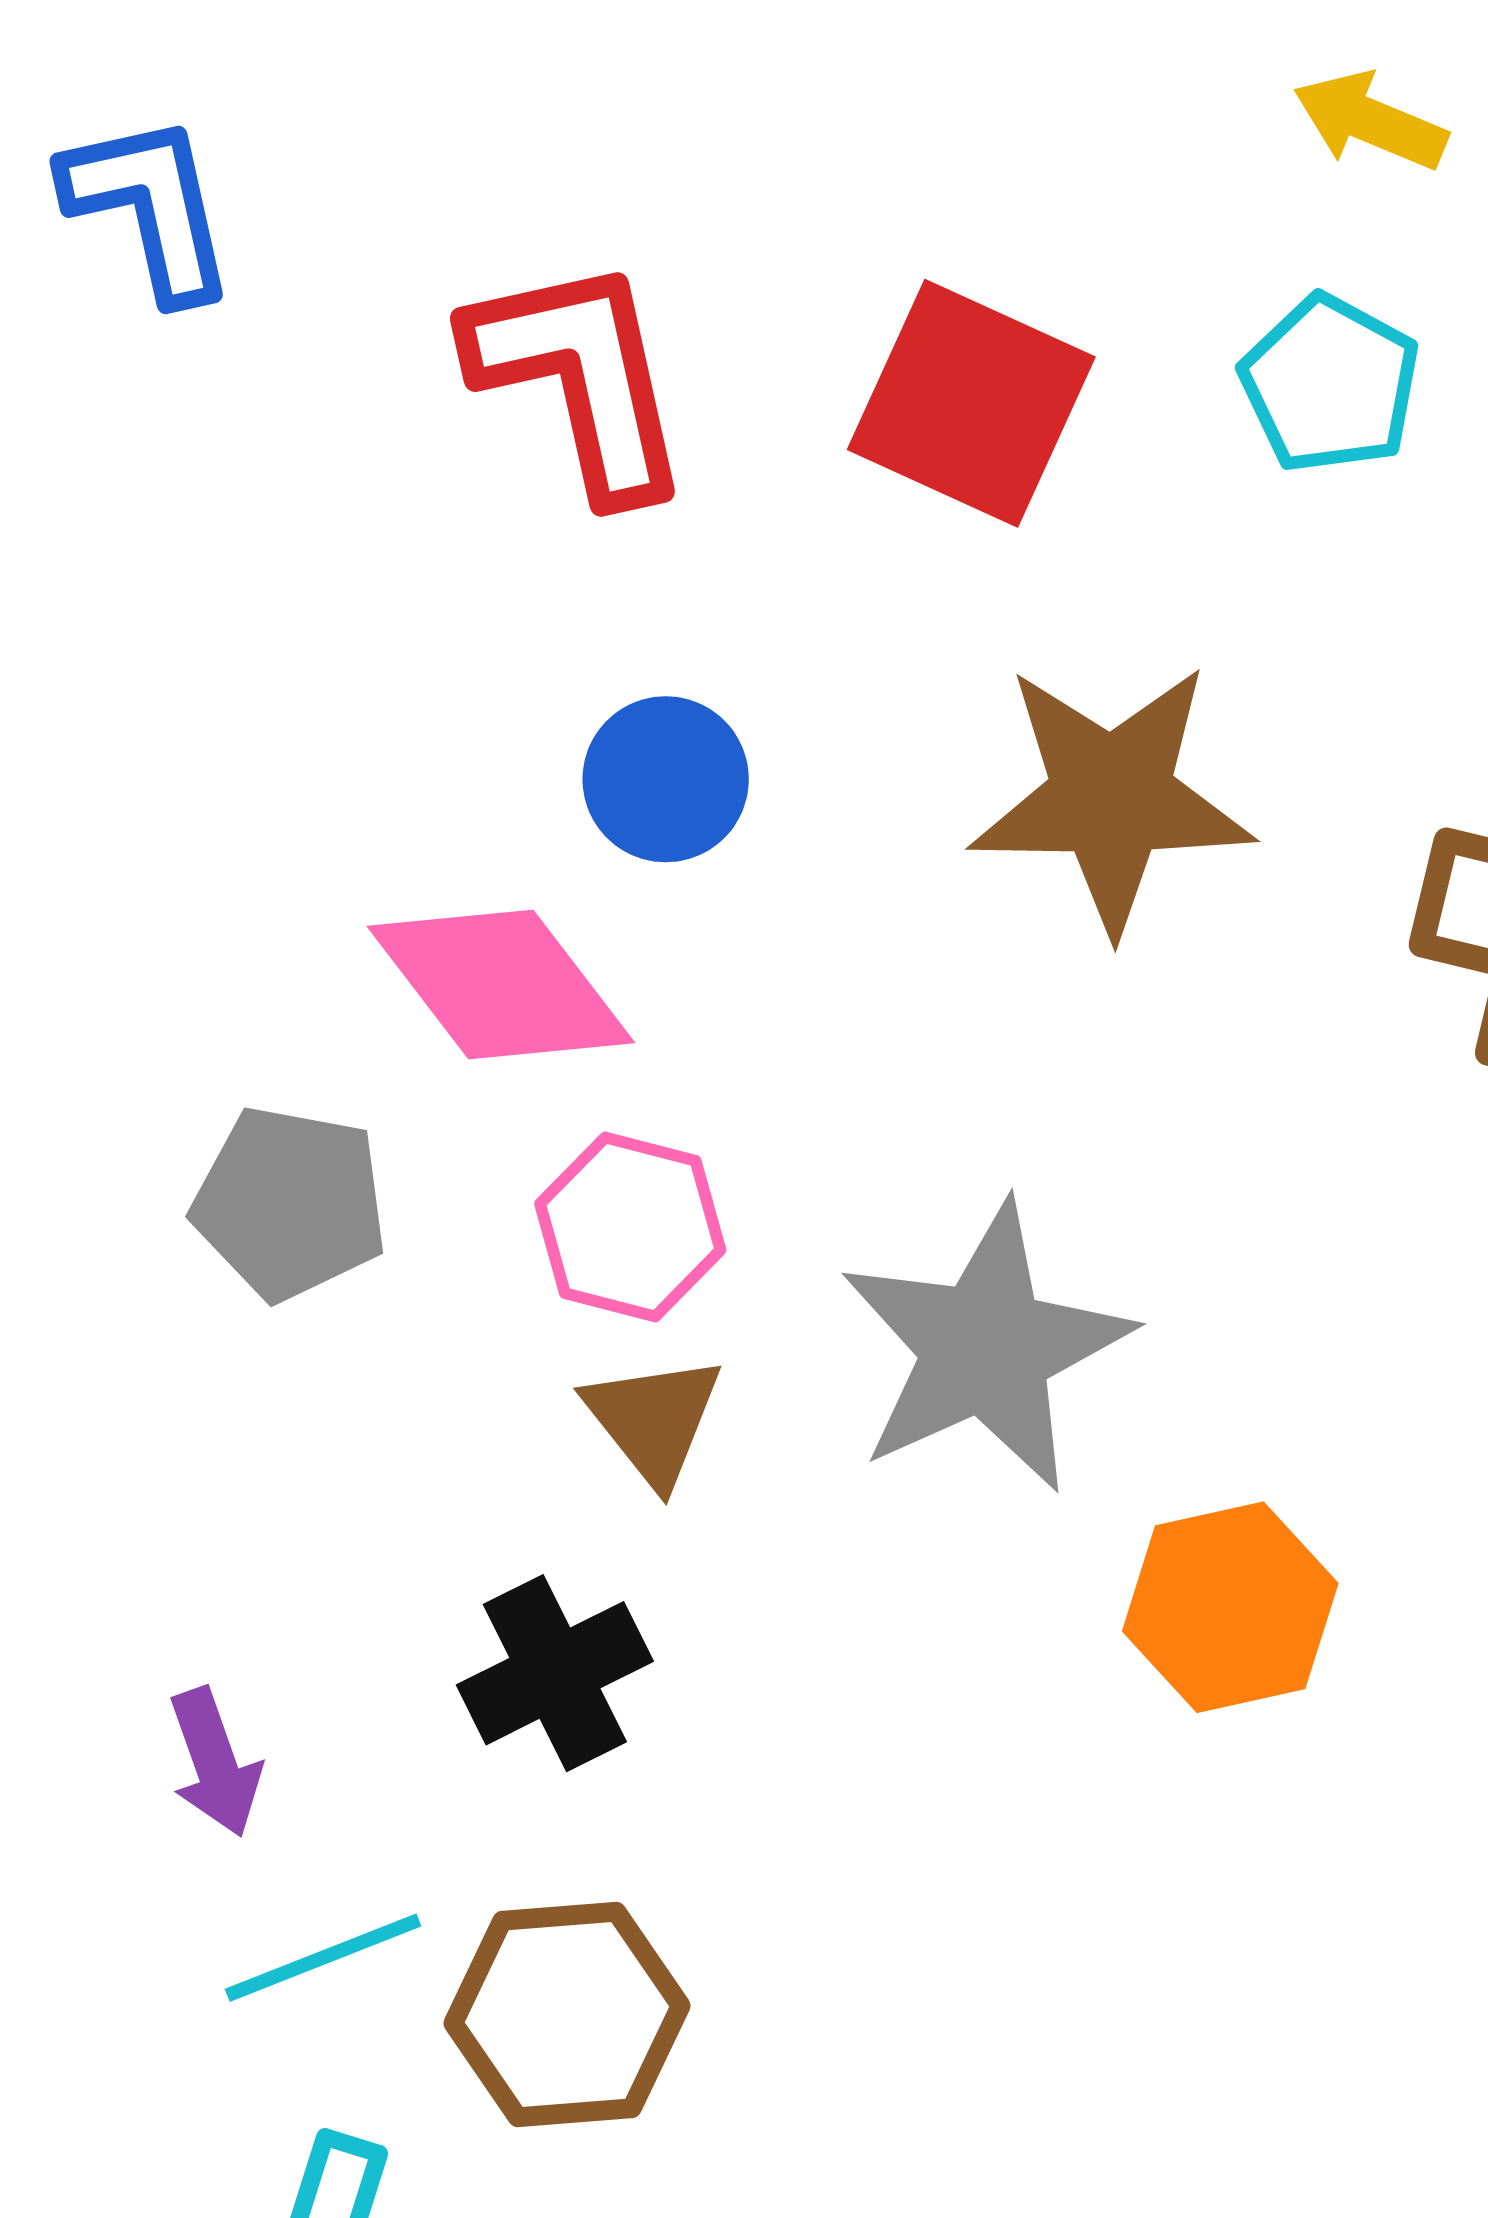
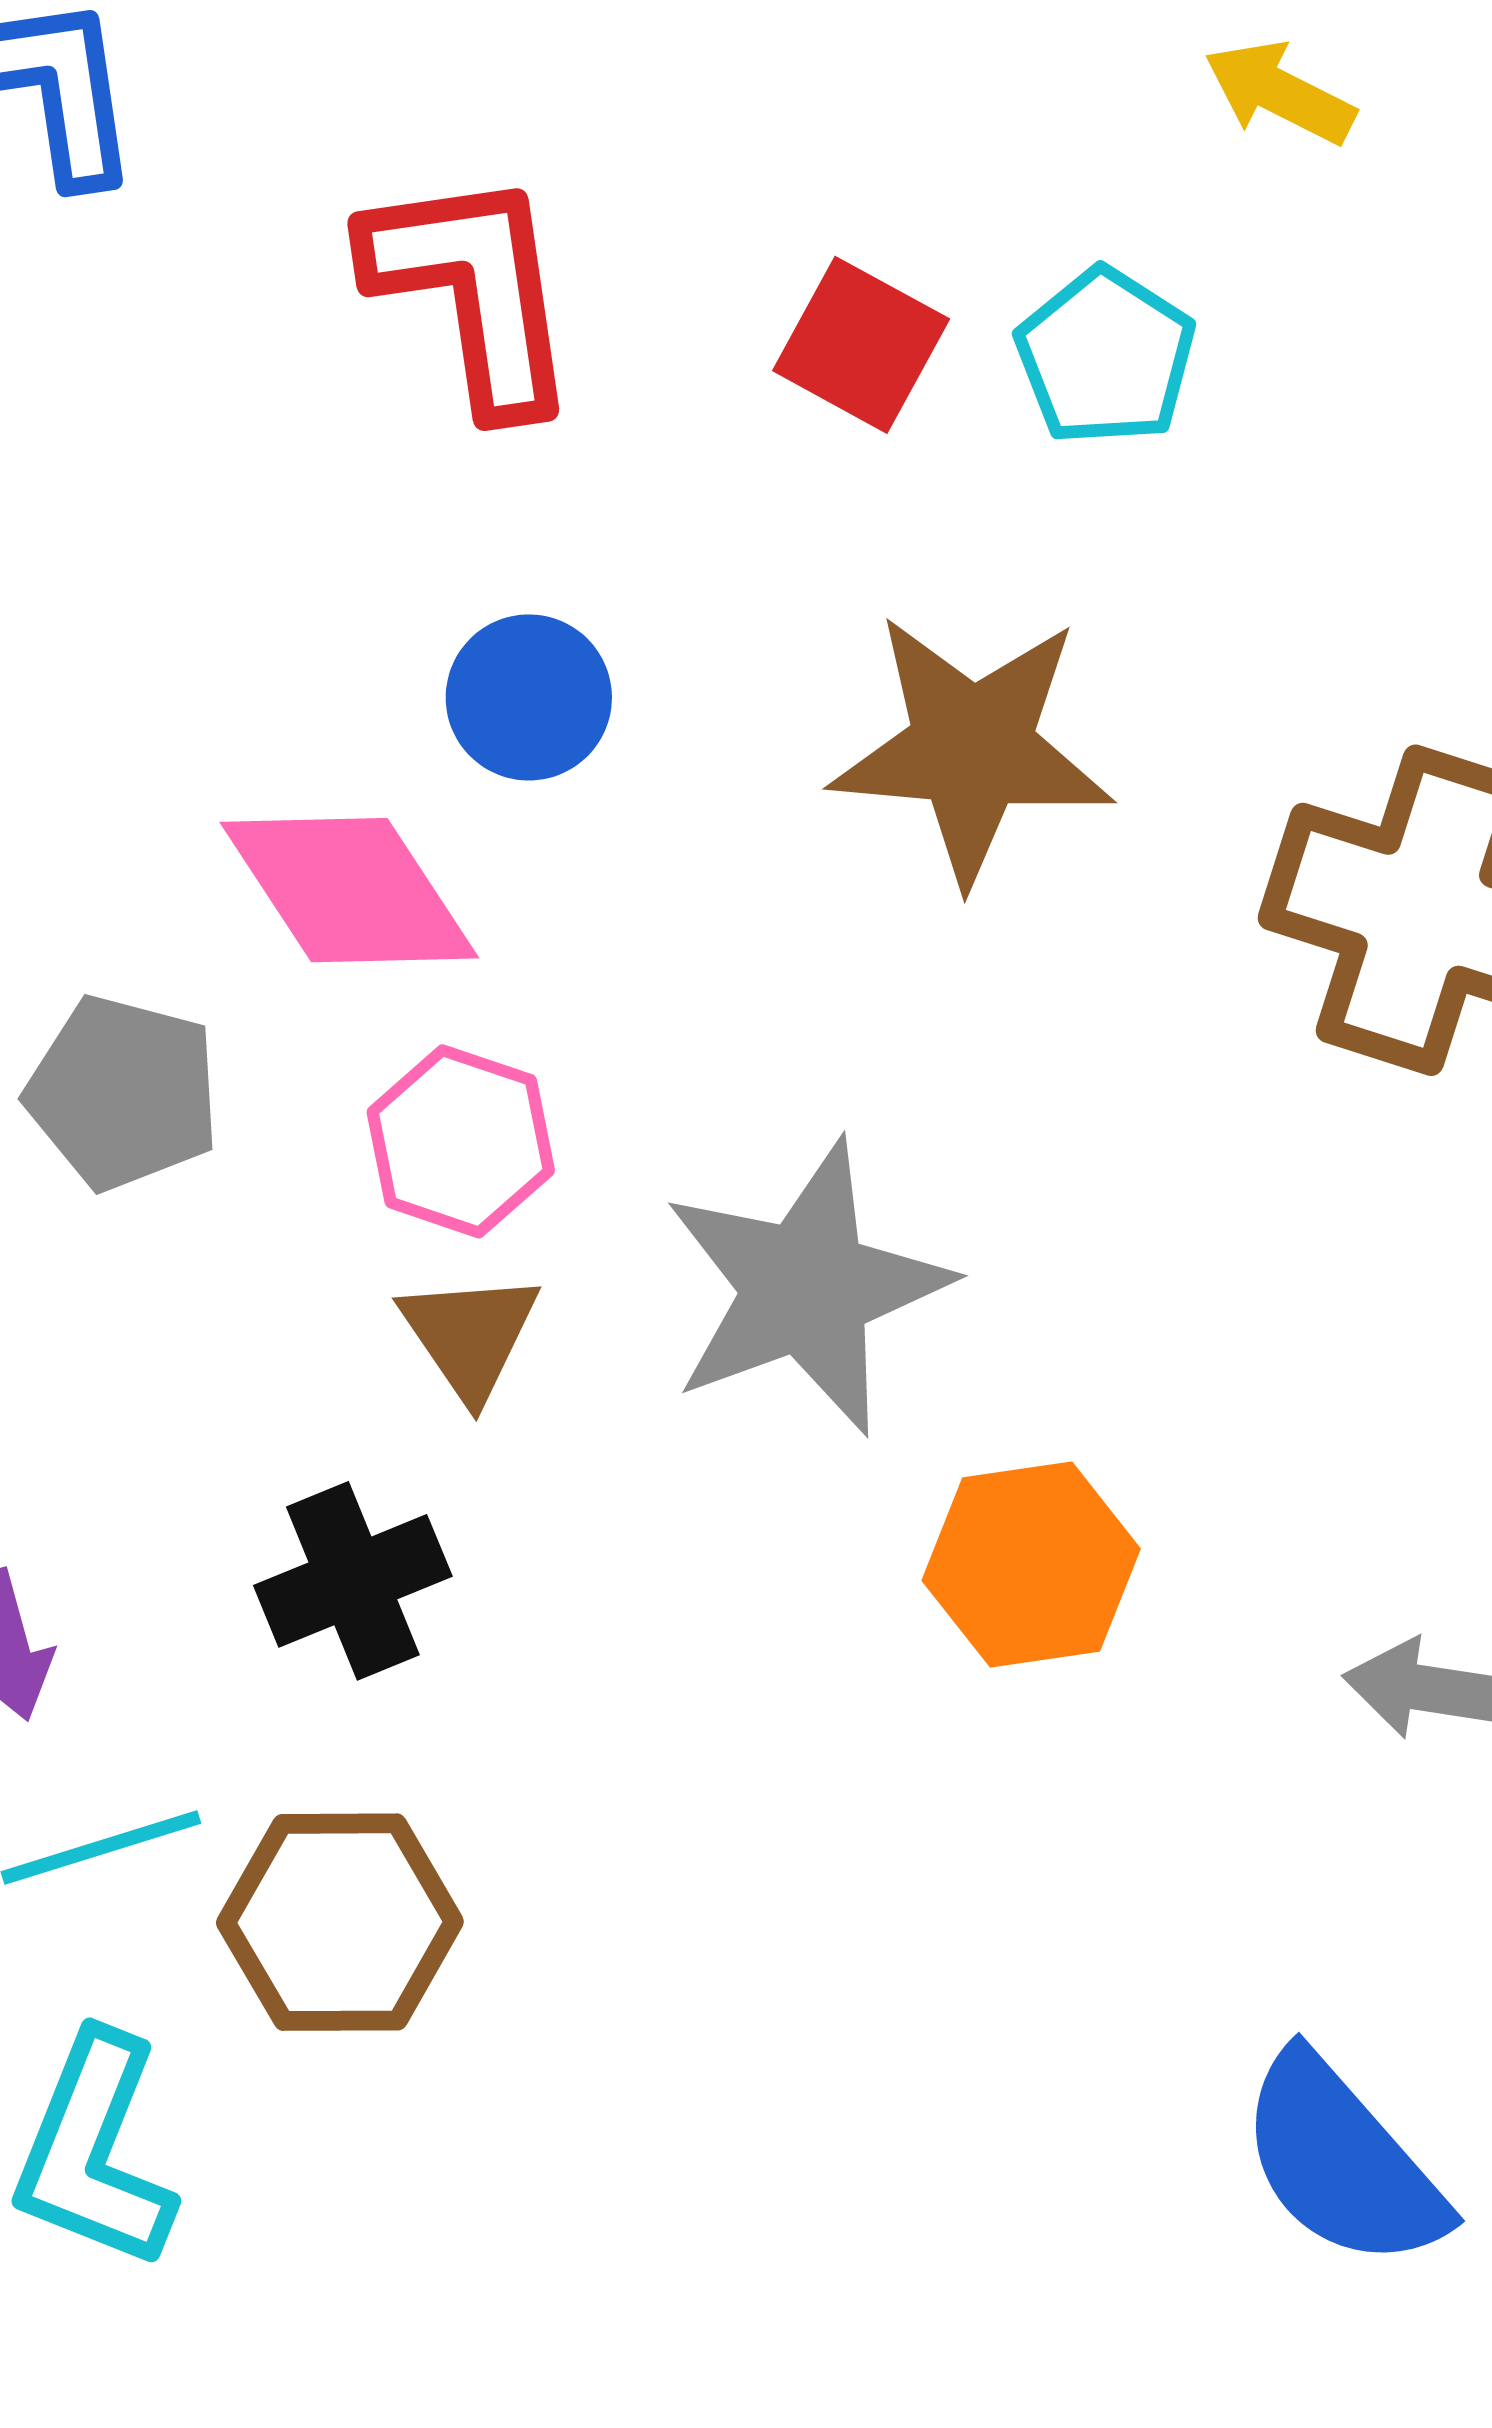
cyan pentagon: (1330, 384) -> (1106, 357), moved
red square: (971, 403) -> (861, 345), size x0.7

